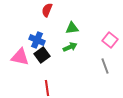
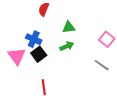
pink triangle: (20, 57) -> (17, 56), turned 42
gray line: (105, 66) -> (102, 65), turned -35

